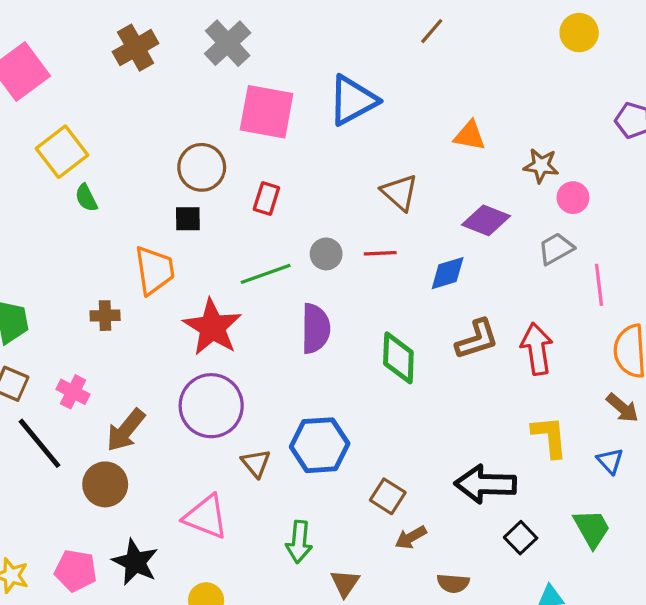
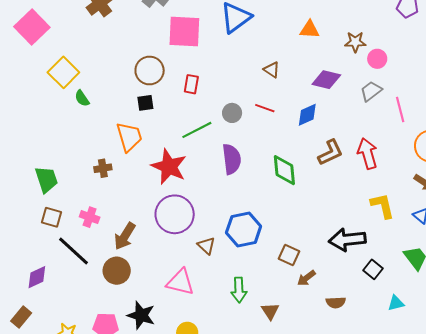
brown triangle: (400, 192) -> (272, 70), size x0.7
red line: (380, 253) -> (265, 108), turned 30

